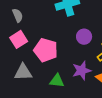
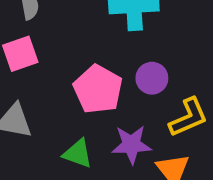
pink pentagon: (46, 50) -> (98, 89), moved

